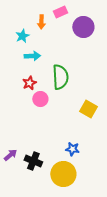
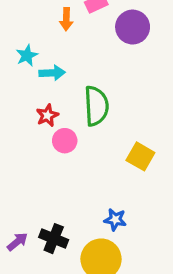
cyan star: (22, 36) -> (27, 55), moved
purple arrow: (10, 155) -> (17, 242), moved

